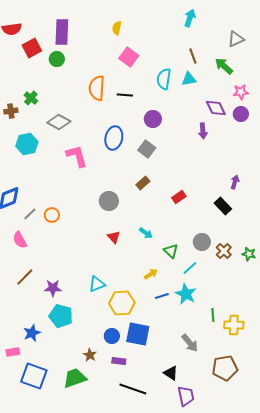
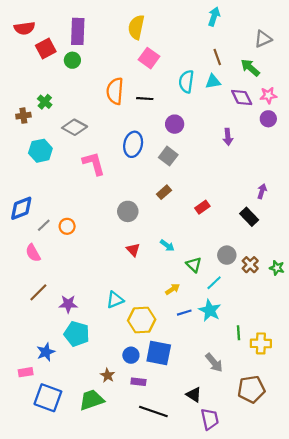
yellow semicircle: (117, 28) -> (136, 27), size x1.6
purple diamond: (216, 108) -> (242, 97), moved

